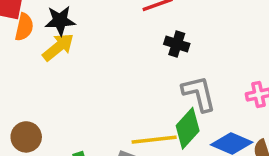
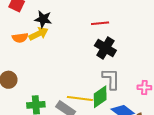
orange semicircle: (24, 27) -> (20, 38), moved, turned 56
black cross: (177, 44) -> (105, 48), size x1.5

